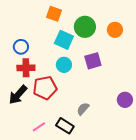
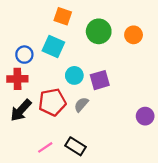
cyan square: (64, 40) -> (53, 46), moved
purple square: (93, 61) -> (100, 80), moved
red cross: (26, 68) -> (17, 79), moved
gray semicircle: (83, 109) -> (81, 104), moved

